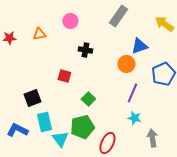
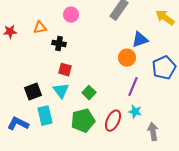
black cross: (85, 50) -> (59, 44), moved
cyan triangle: (60, 139) -> (61, 91), moved
red ellipse: (107, 143) -> (113, 121), moved

